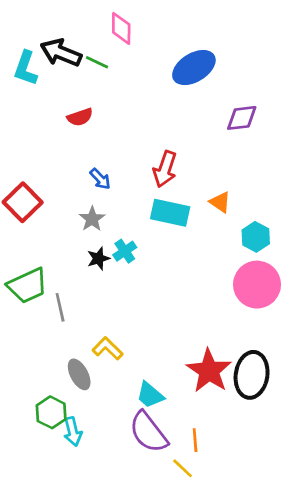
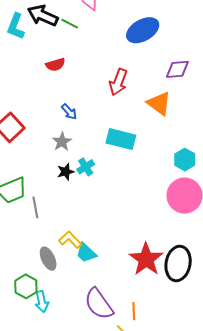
red arrow: (165, 169) -> (118, 82), moved
orange triangle: (220, 202) -> (159, 103), moved, size x1.5
cyan trapezoid: (150, 395) -> (86, 253), moved

